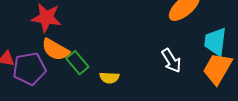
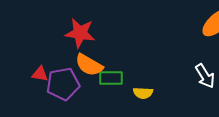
green rectangle: (77, 63) -> (111, 78), turned -50

